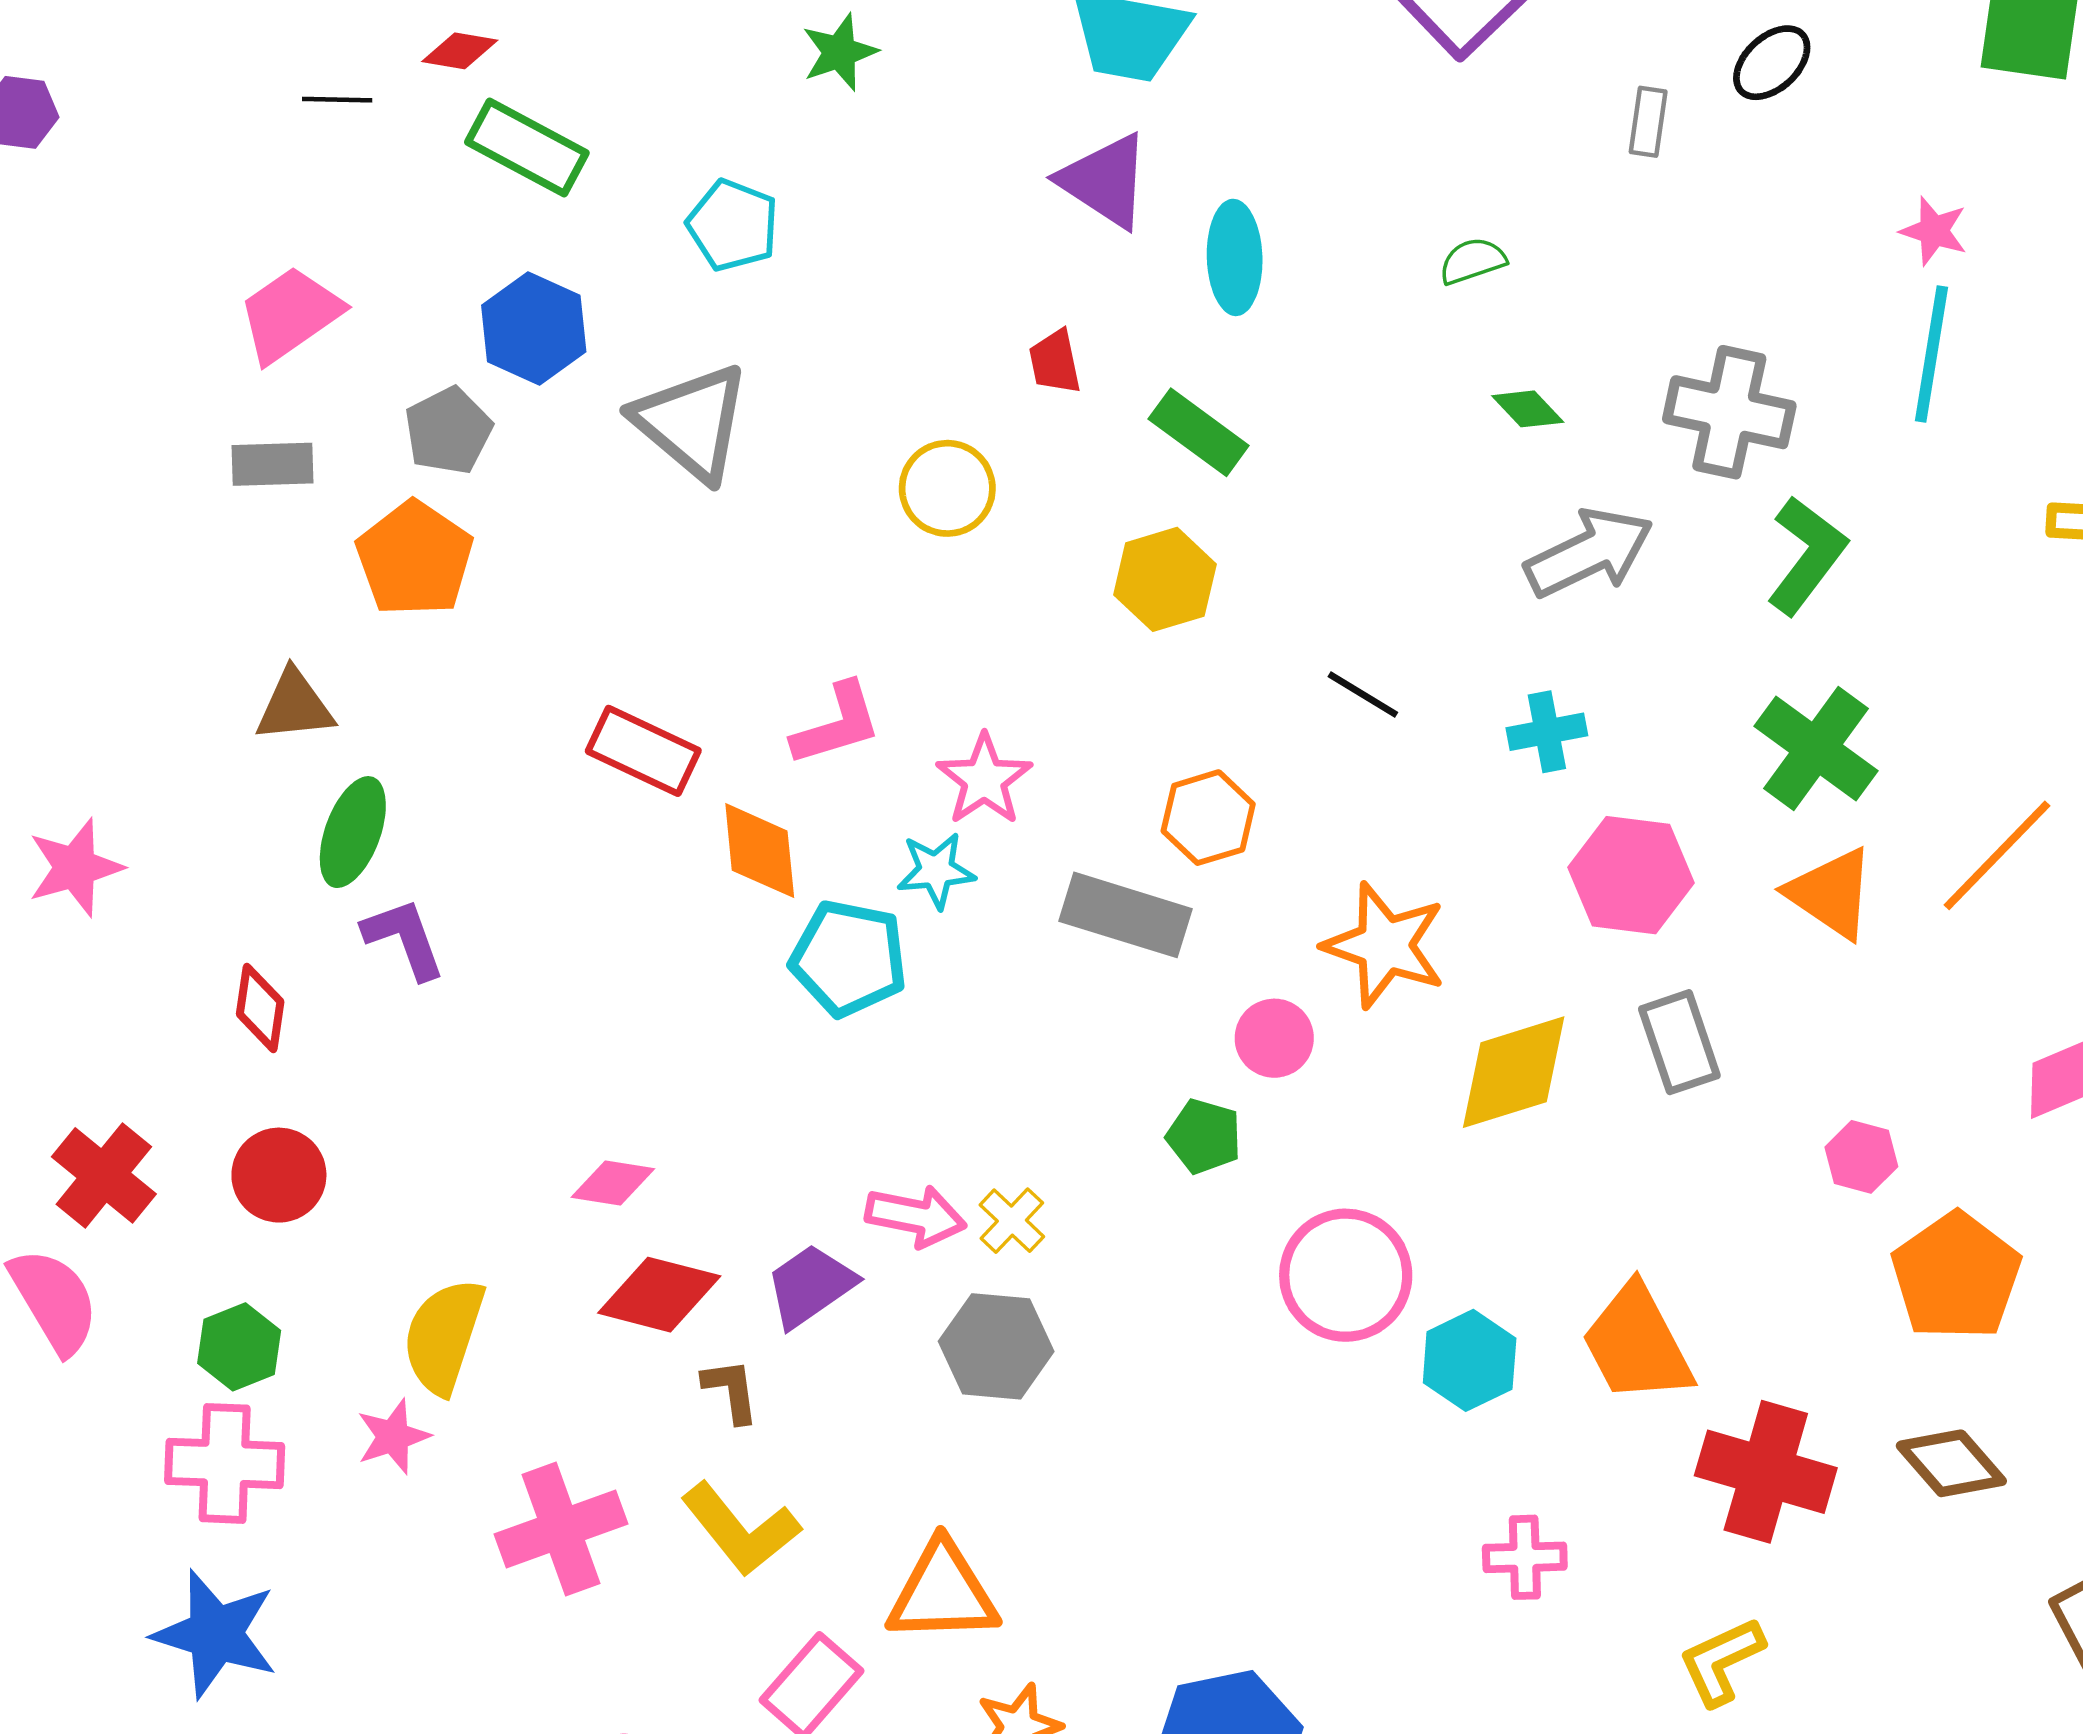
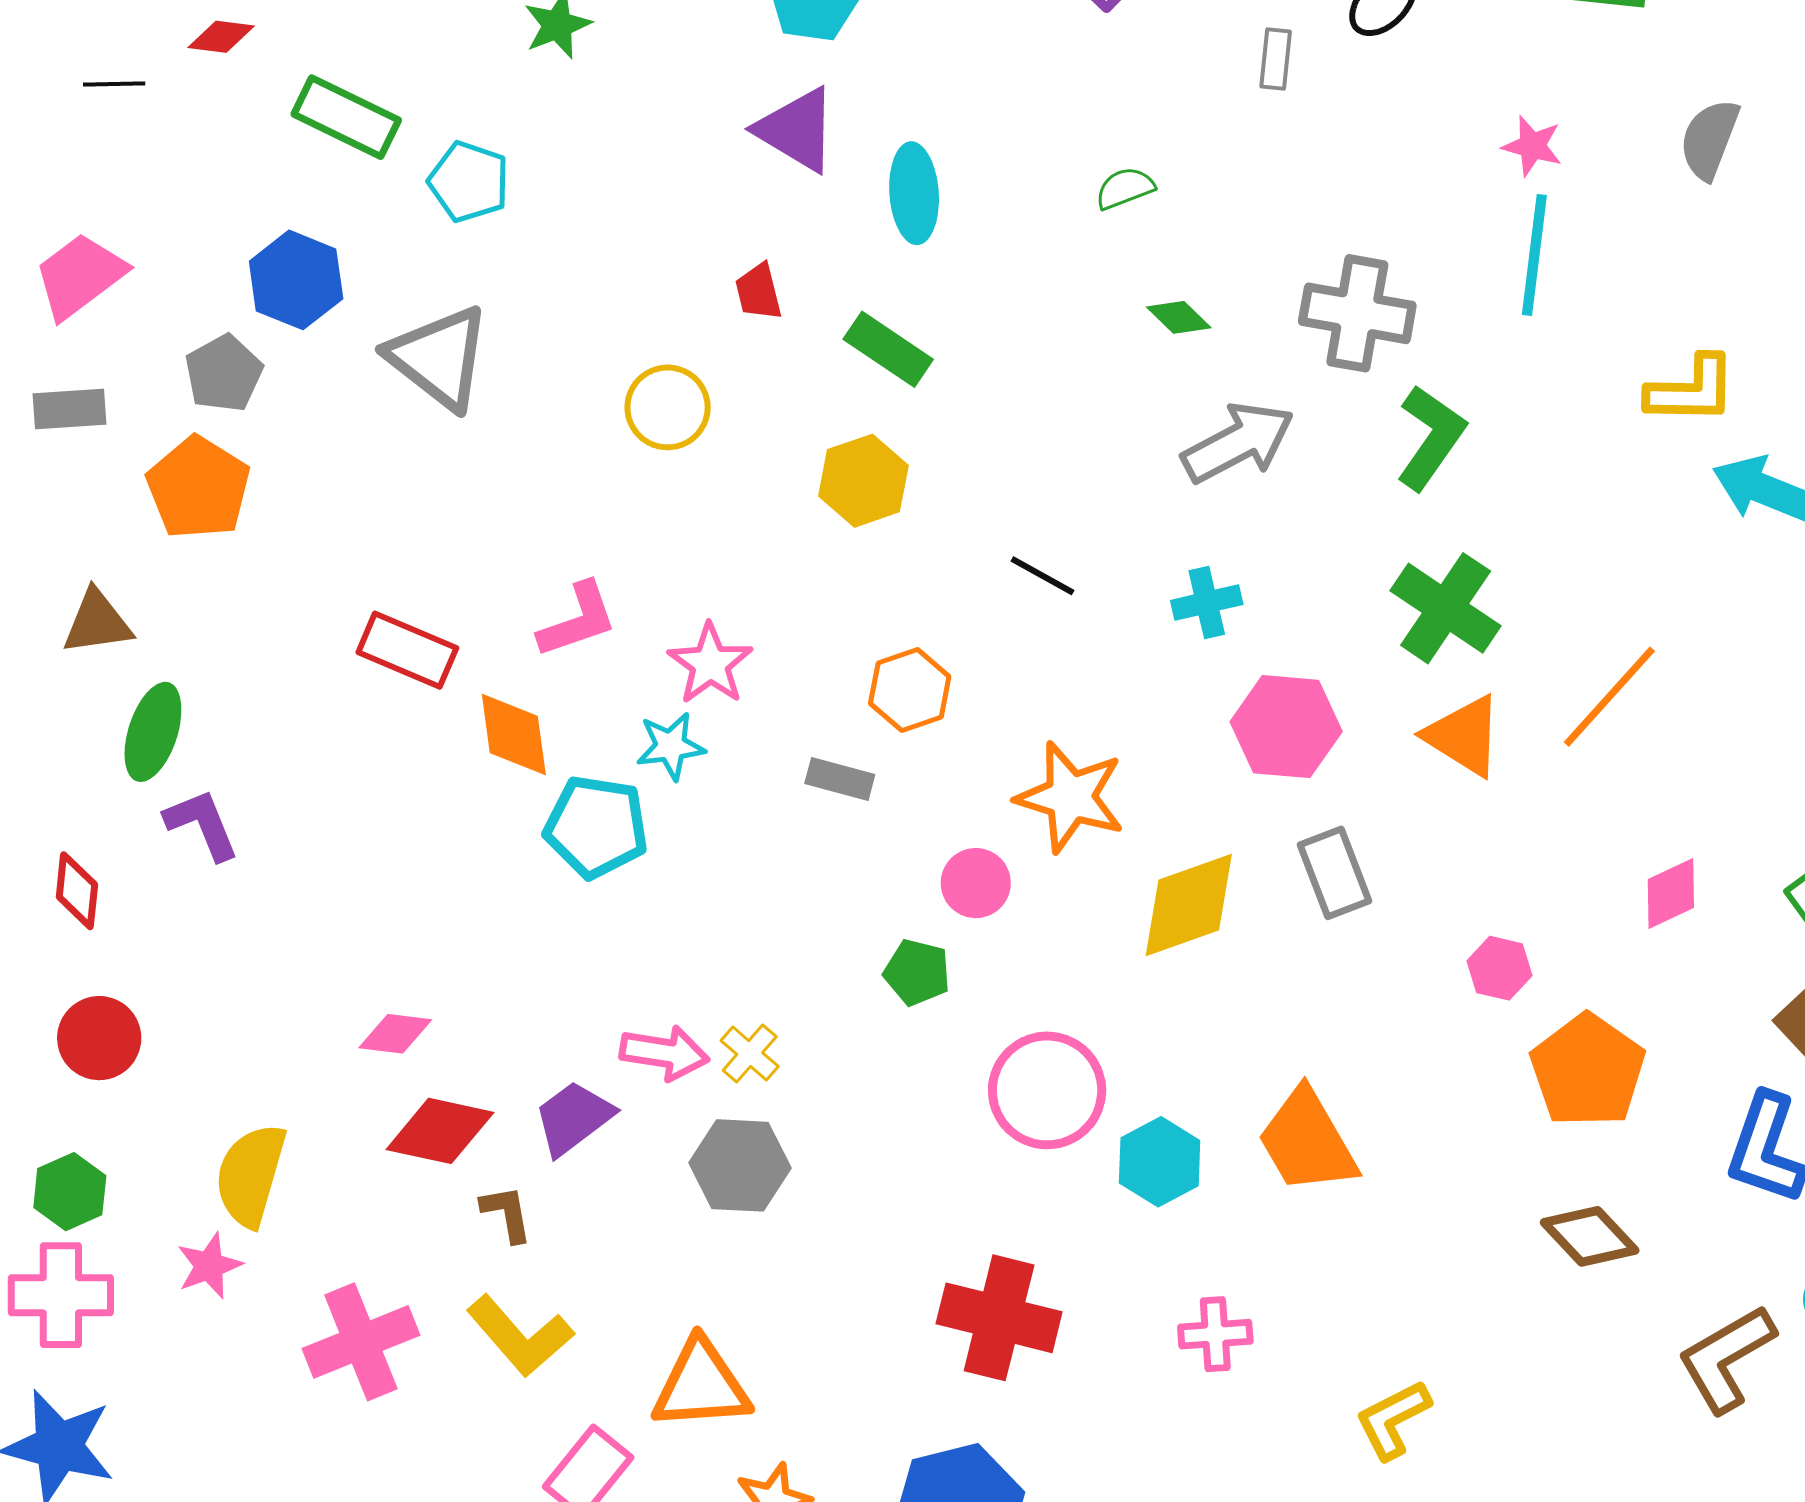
green rectangle: (527, 147) -> (346, 117), moved
gray rectangle: (1125, 915) -> (840, 779), size x0.6
red cross: (1766, 1472) -> (999, 1318), moved

